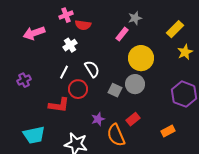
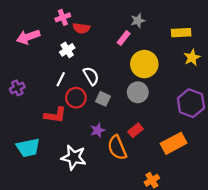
yellow rectangle: (175, 29) -> (181, 33), turned 42
gray square: (115, 90) -> (103, 99), moved
orange rectangle: (168, 131) -> (174, 143), size x1.6

